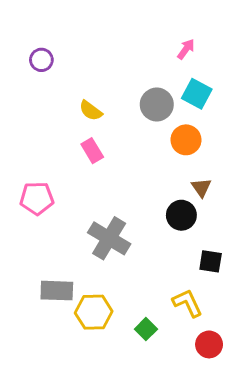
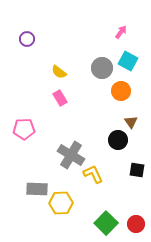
yellow L-shape: (188, 303) -> (93, 174), moved
green square: (146, 329) -> (106, 223), moved, size x1.6

